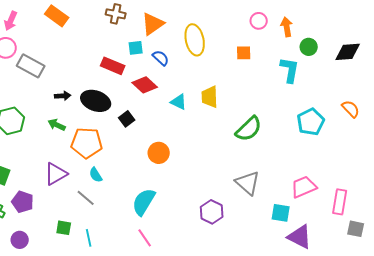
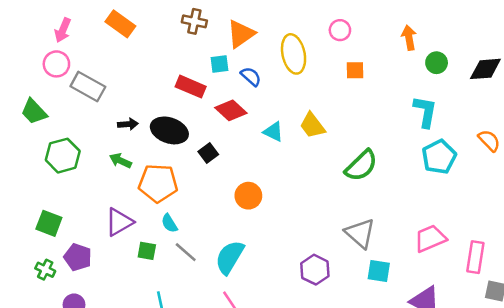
pink circle: (259, 21) -> (340, 30), moved
cyan L-shape: (290, 70) -> (425, 112), moved
yellow trapezoid: (210, 97) -> (312, 125), turned -35
gray line: (86, 198) -> (186, 252), moved
cyan square: (281, 213) -> (379, 271), moved
green square: (64, 228) -> (147, 251), moved

